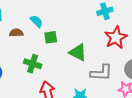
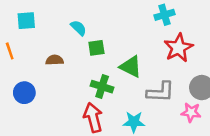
brown semicircle: (16, 33) -> (55, 60), moved
green cross: (33, 64) -> (102, 87), moved

